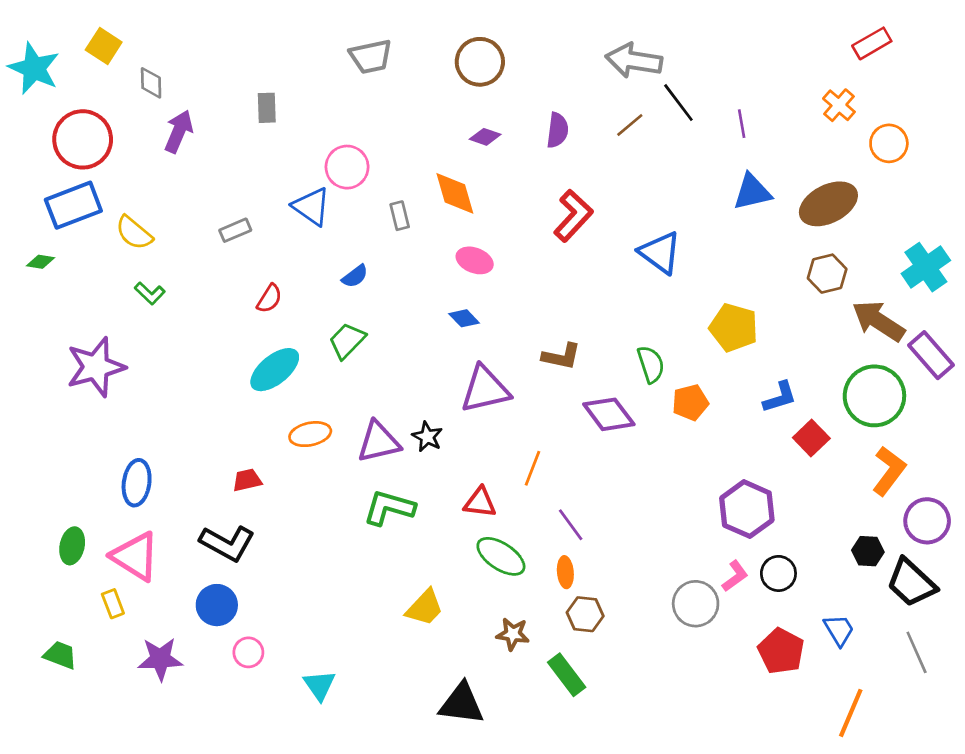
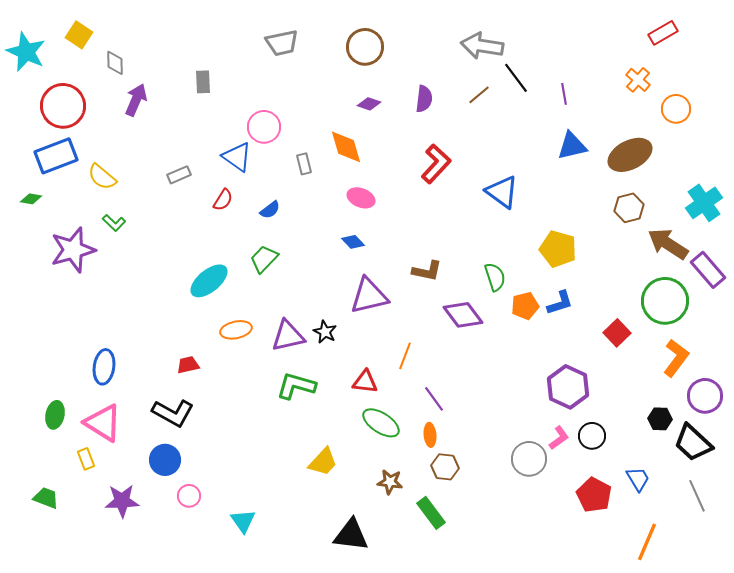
red semicircle: (269, 299) -> (223, 200), moved
purple star: (96, 367) -> (73, 250), moved
blue L-shape: (780, 397) -> (560, 303), moved

